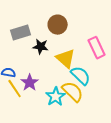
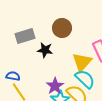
yellow triangle: (66, 59) -> (82, 62), moved, turned 30
purple star: (30, 83) -> (55, 86), moved

